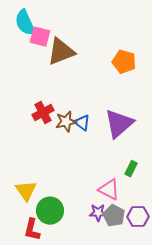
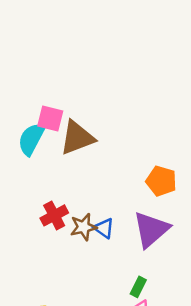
cyan semicircle: (25, 23) -> (31, 139), moved, turned 52
orange pentagon: (124, 62) -> (161, 181), moved
green rectangle: (131, 169) -> (138, 287), moved

